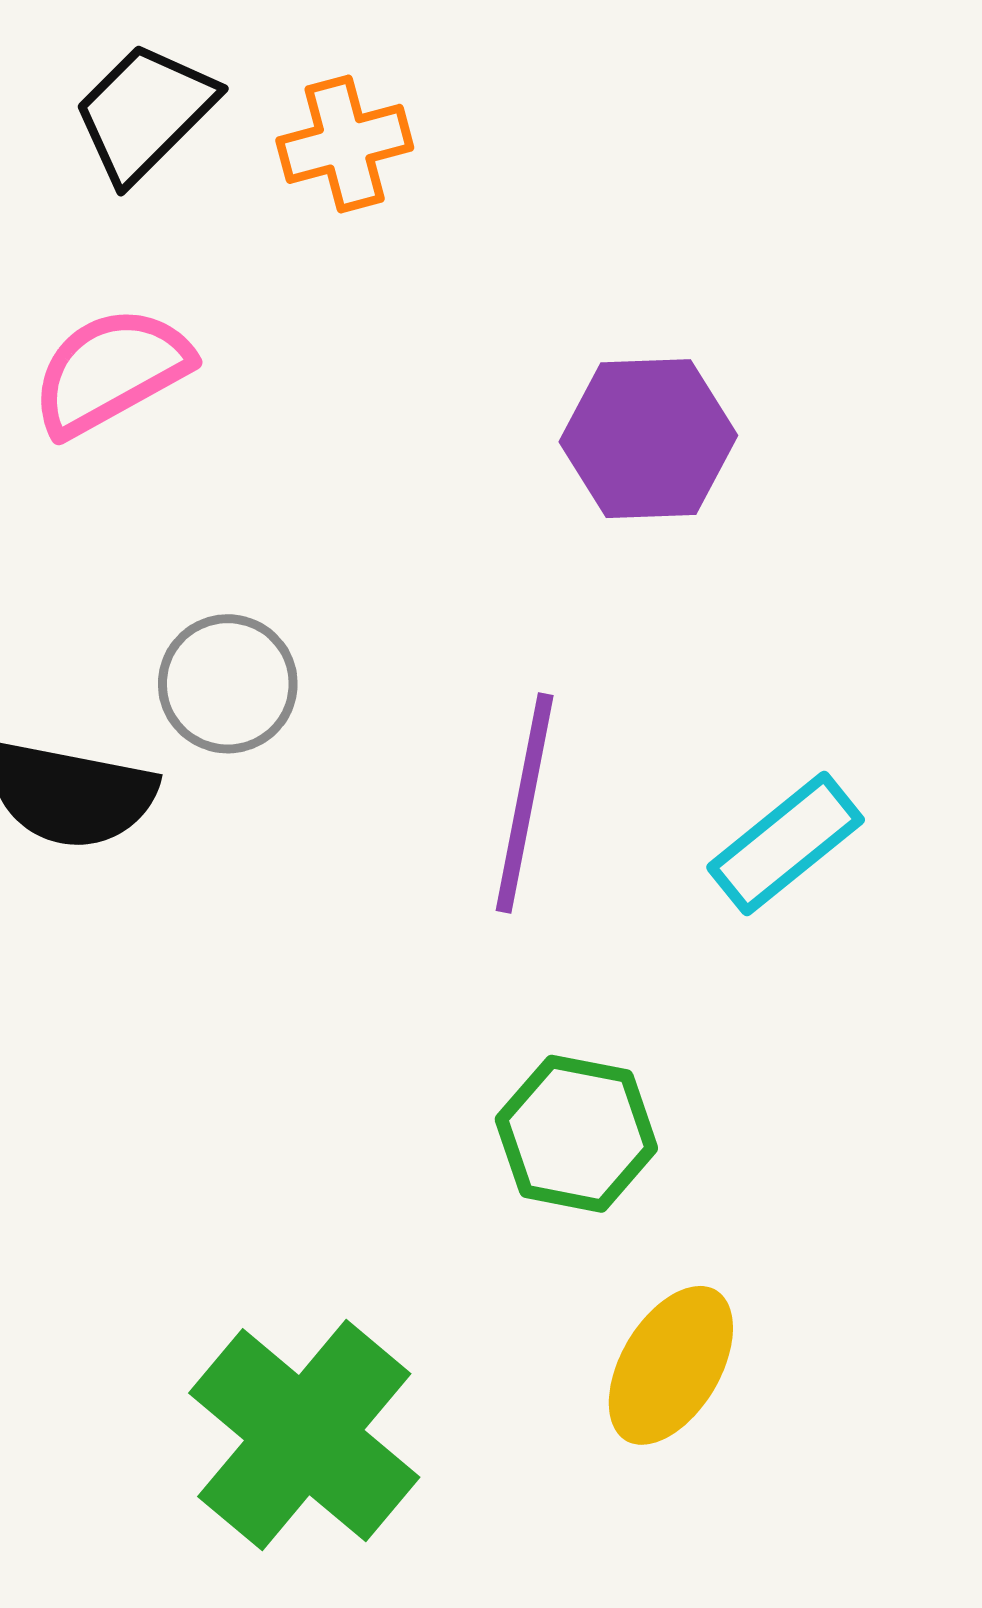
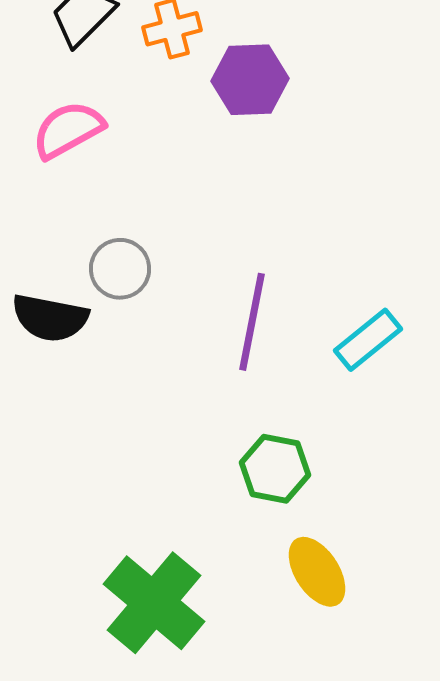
purple hexagon: (648, 439) -> (250, 80), moved
yellow ellipse: (671, 1365) -> (317, 572), turned -64

